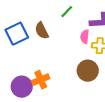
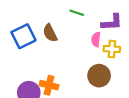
green line: (67, 12) -> (77, 13), turned 64
orange cross: (41, 80) -> (49, 85), turned 36

